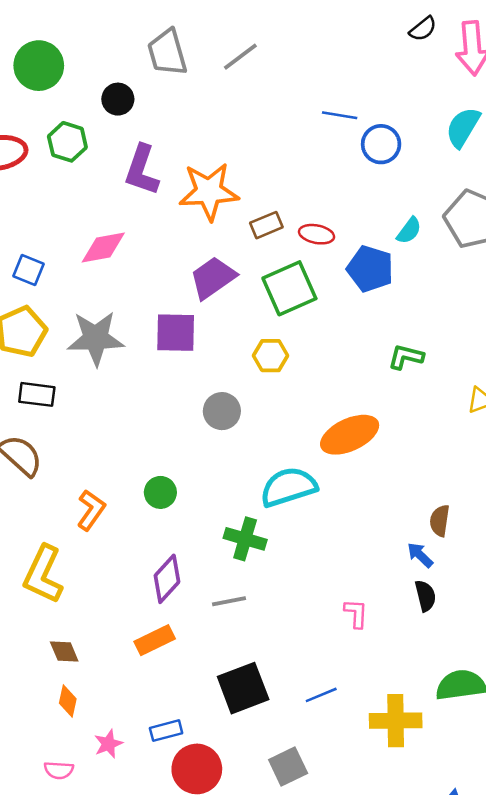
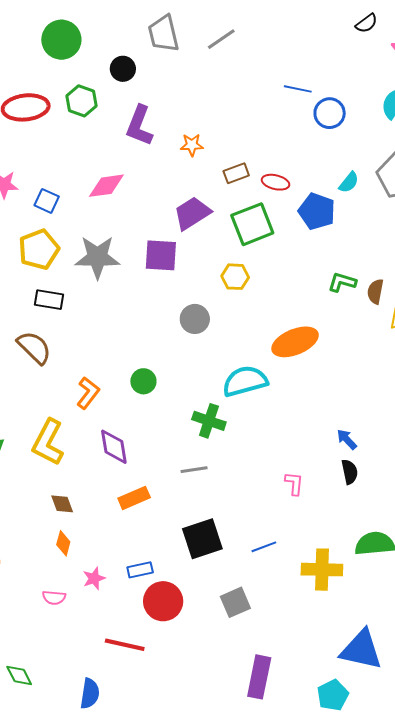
orange star: (209, 191) -> (192, 145), size x0.5
brown semicircle: (440, 521) -> (375, 291), moved
purple diamond: (167, 579) -> (114, 447), moved, turned -54

